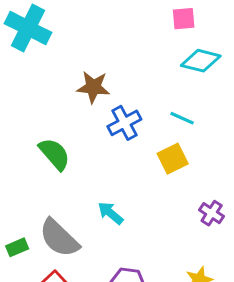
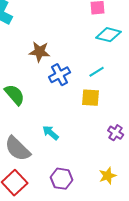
cyan line: (182, 118) -> (97, 72), turned -56
yellow square: (173, 159) -> (91, 98), turned 30

